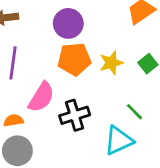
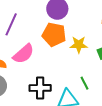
black cross: (75, 115) -> (40, 88), moved

